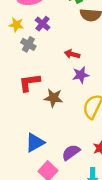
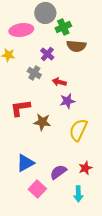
purple cross: (43, 24) -> (47, 54), moved
gray cross: (28, 44) -> (34, 73), moved

